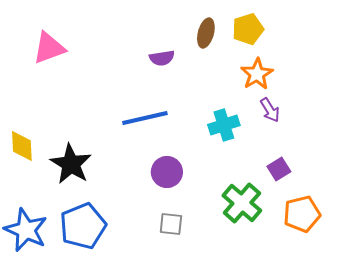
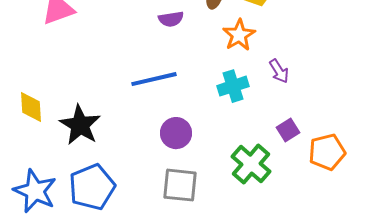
orange star: (257, 74) -> (239, 35), moved
orange pentagon: (302, 214) -> (327, 152), moved
gray square: (171, 224) -> (180, 185), size x1.5

